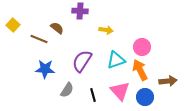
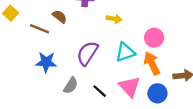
black line: (93, 95) -> (100, 91), turned -32

